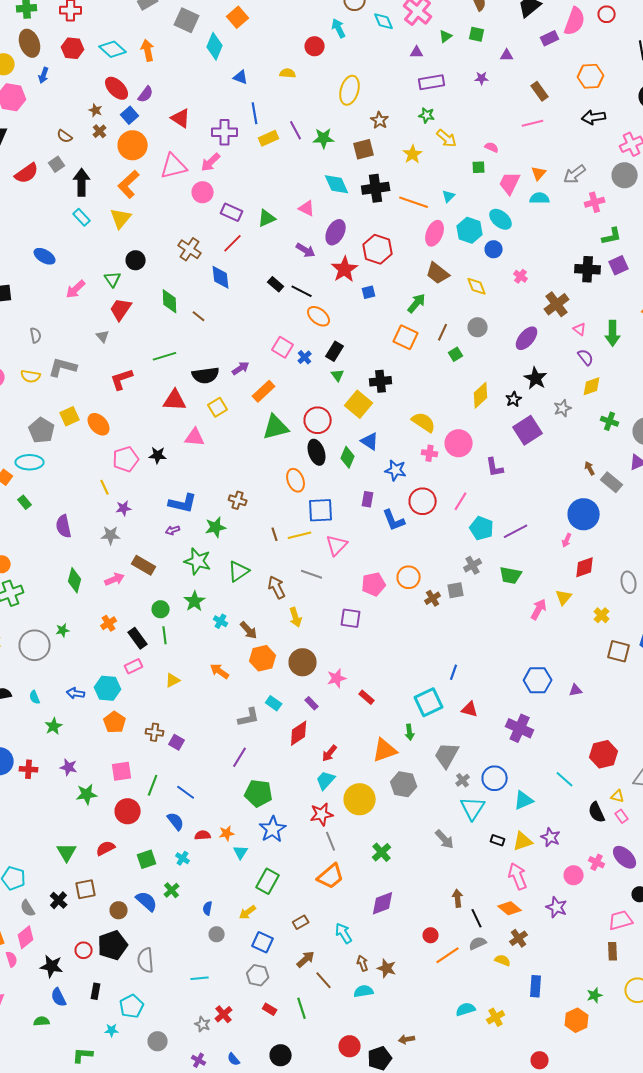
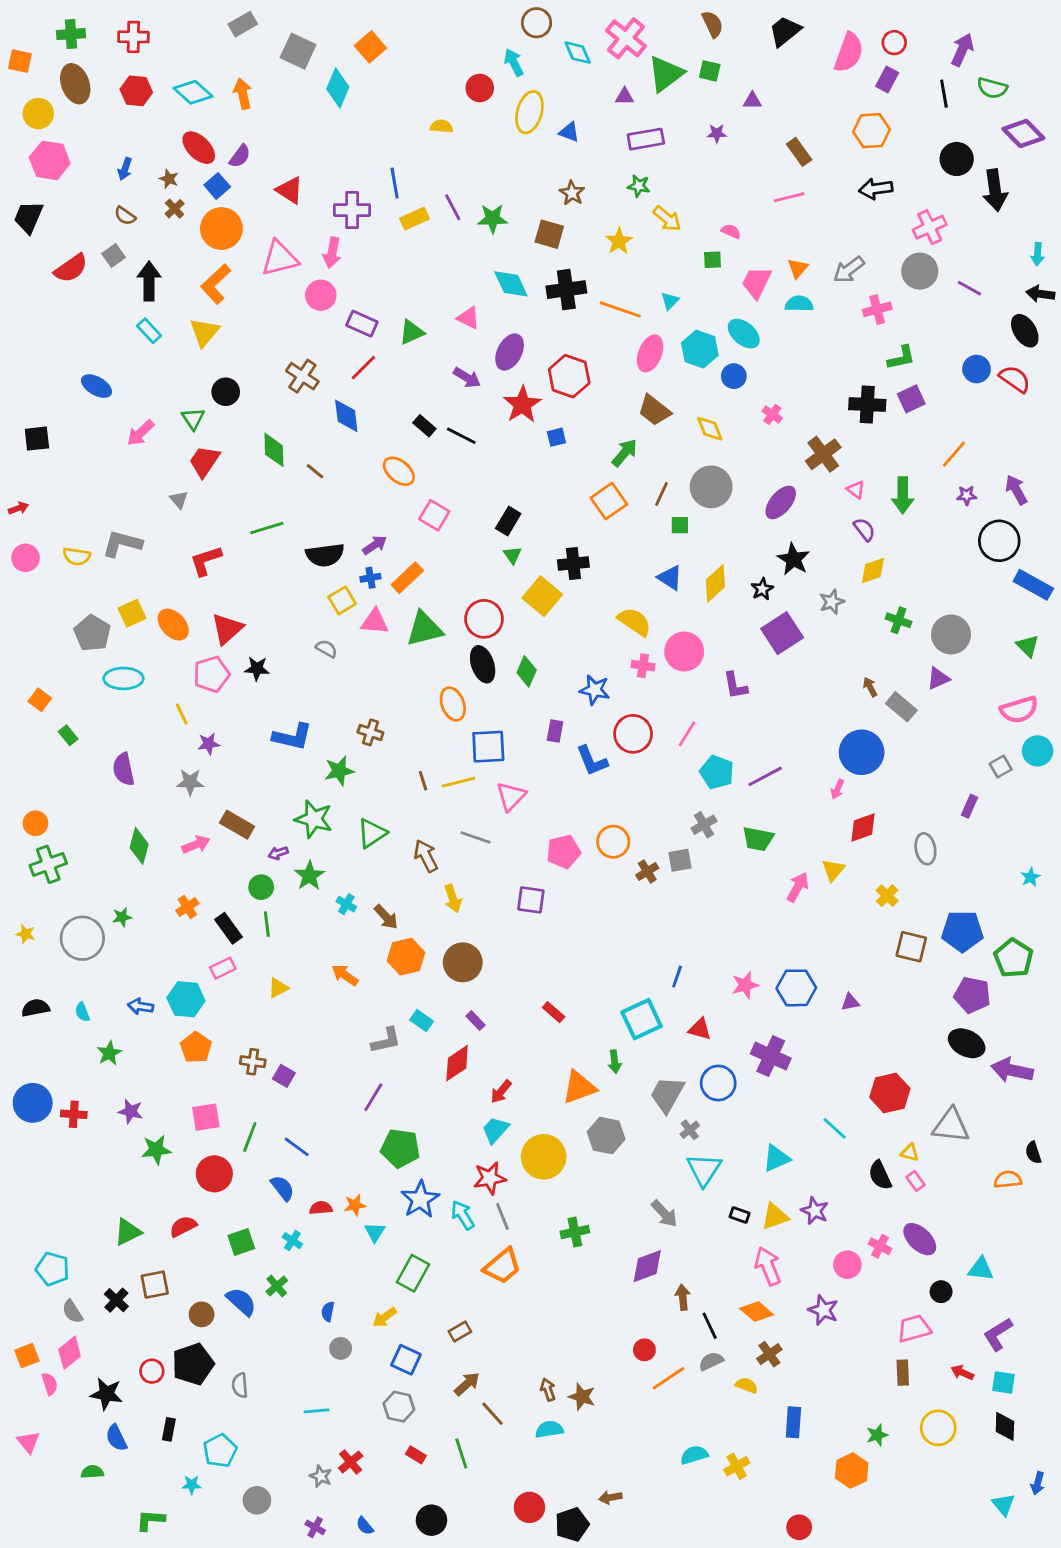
green triangle: (446, 36) -> (666, 74), size x2.0
purple rectangle: (550, 38) -> (887, 79), moved, turned -36
blue arrow: (44, 75) -> (125, 169), moved
blue triangle: (241, 77) -> (569, 132), moved
yellow ellipse: (350, 90) -> (529, 112), moved
brown square: (364, 149) -> (549, 234), turned 30
pink arrow: (211, 162) -> (332, 253), turned -35
orange ellipse: (319, 316) -> (399, 471), moved
gray circle: (478, 327) -> (711, 487), size x1.5
gray semicircle: (36, 335) -> (326, 649), moved, turned -49
orange square: (406, 337) -> (609, 501), turned 30
green square: (456, 354) -> (680, 525), turned 32
blue cross: (305, 357) -> (370, 578), moved, turned 32
red triangle: (175, 400) -> (227, 629), moved, turned -45
pink triangle: (195, 437) -> (375, 622), moved
blue triangle: (370, 441) -> (670, 578), moved
cyan ellipse: (30, 462) -> (123, 678), moved
purple arrow: (173, 530) -> (278, 853), moved
pink star: (337, 678) -> (745, 985), moved
blue circle: (495, 778) -> (718, 1083), moved
green triangle: (67, 852) -> (128, 1232), turned 35
green cross: (382, 852) -> (575, 1232), turned 30
purple diamond: (383, 903) -> (647, 1266), moved
cyan arrow: (344, 933) -> (463, 1215), moved
gray semicircle: (146, 960) -> (240, 1385), size x0.7

